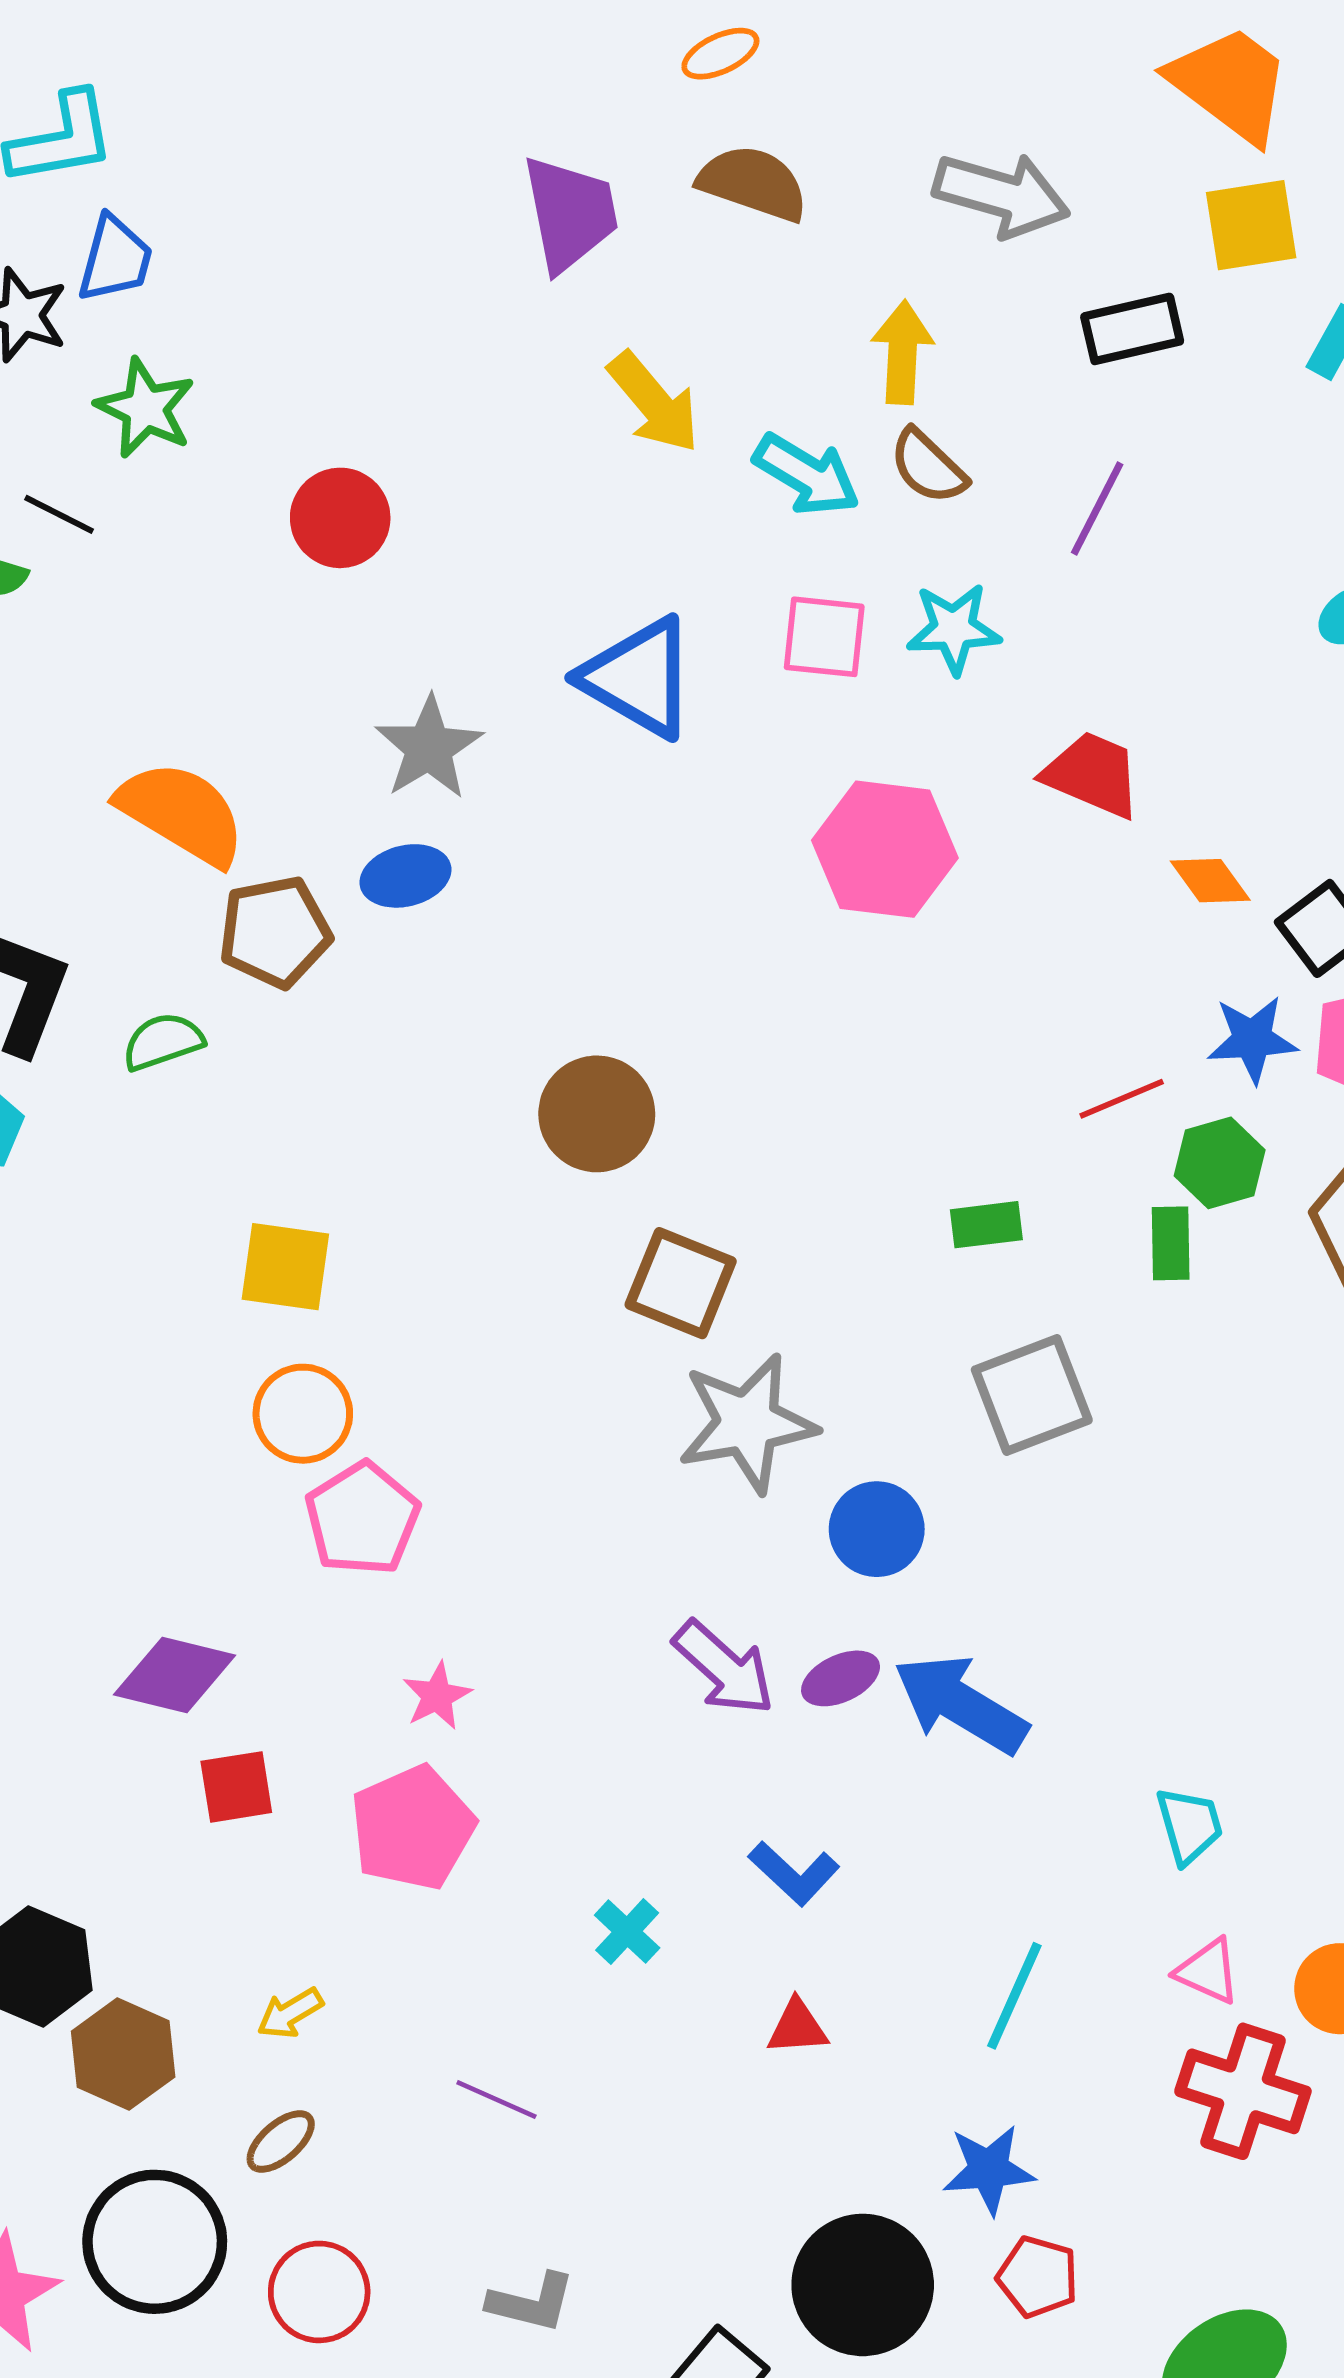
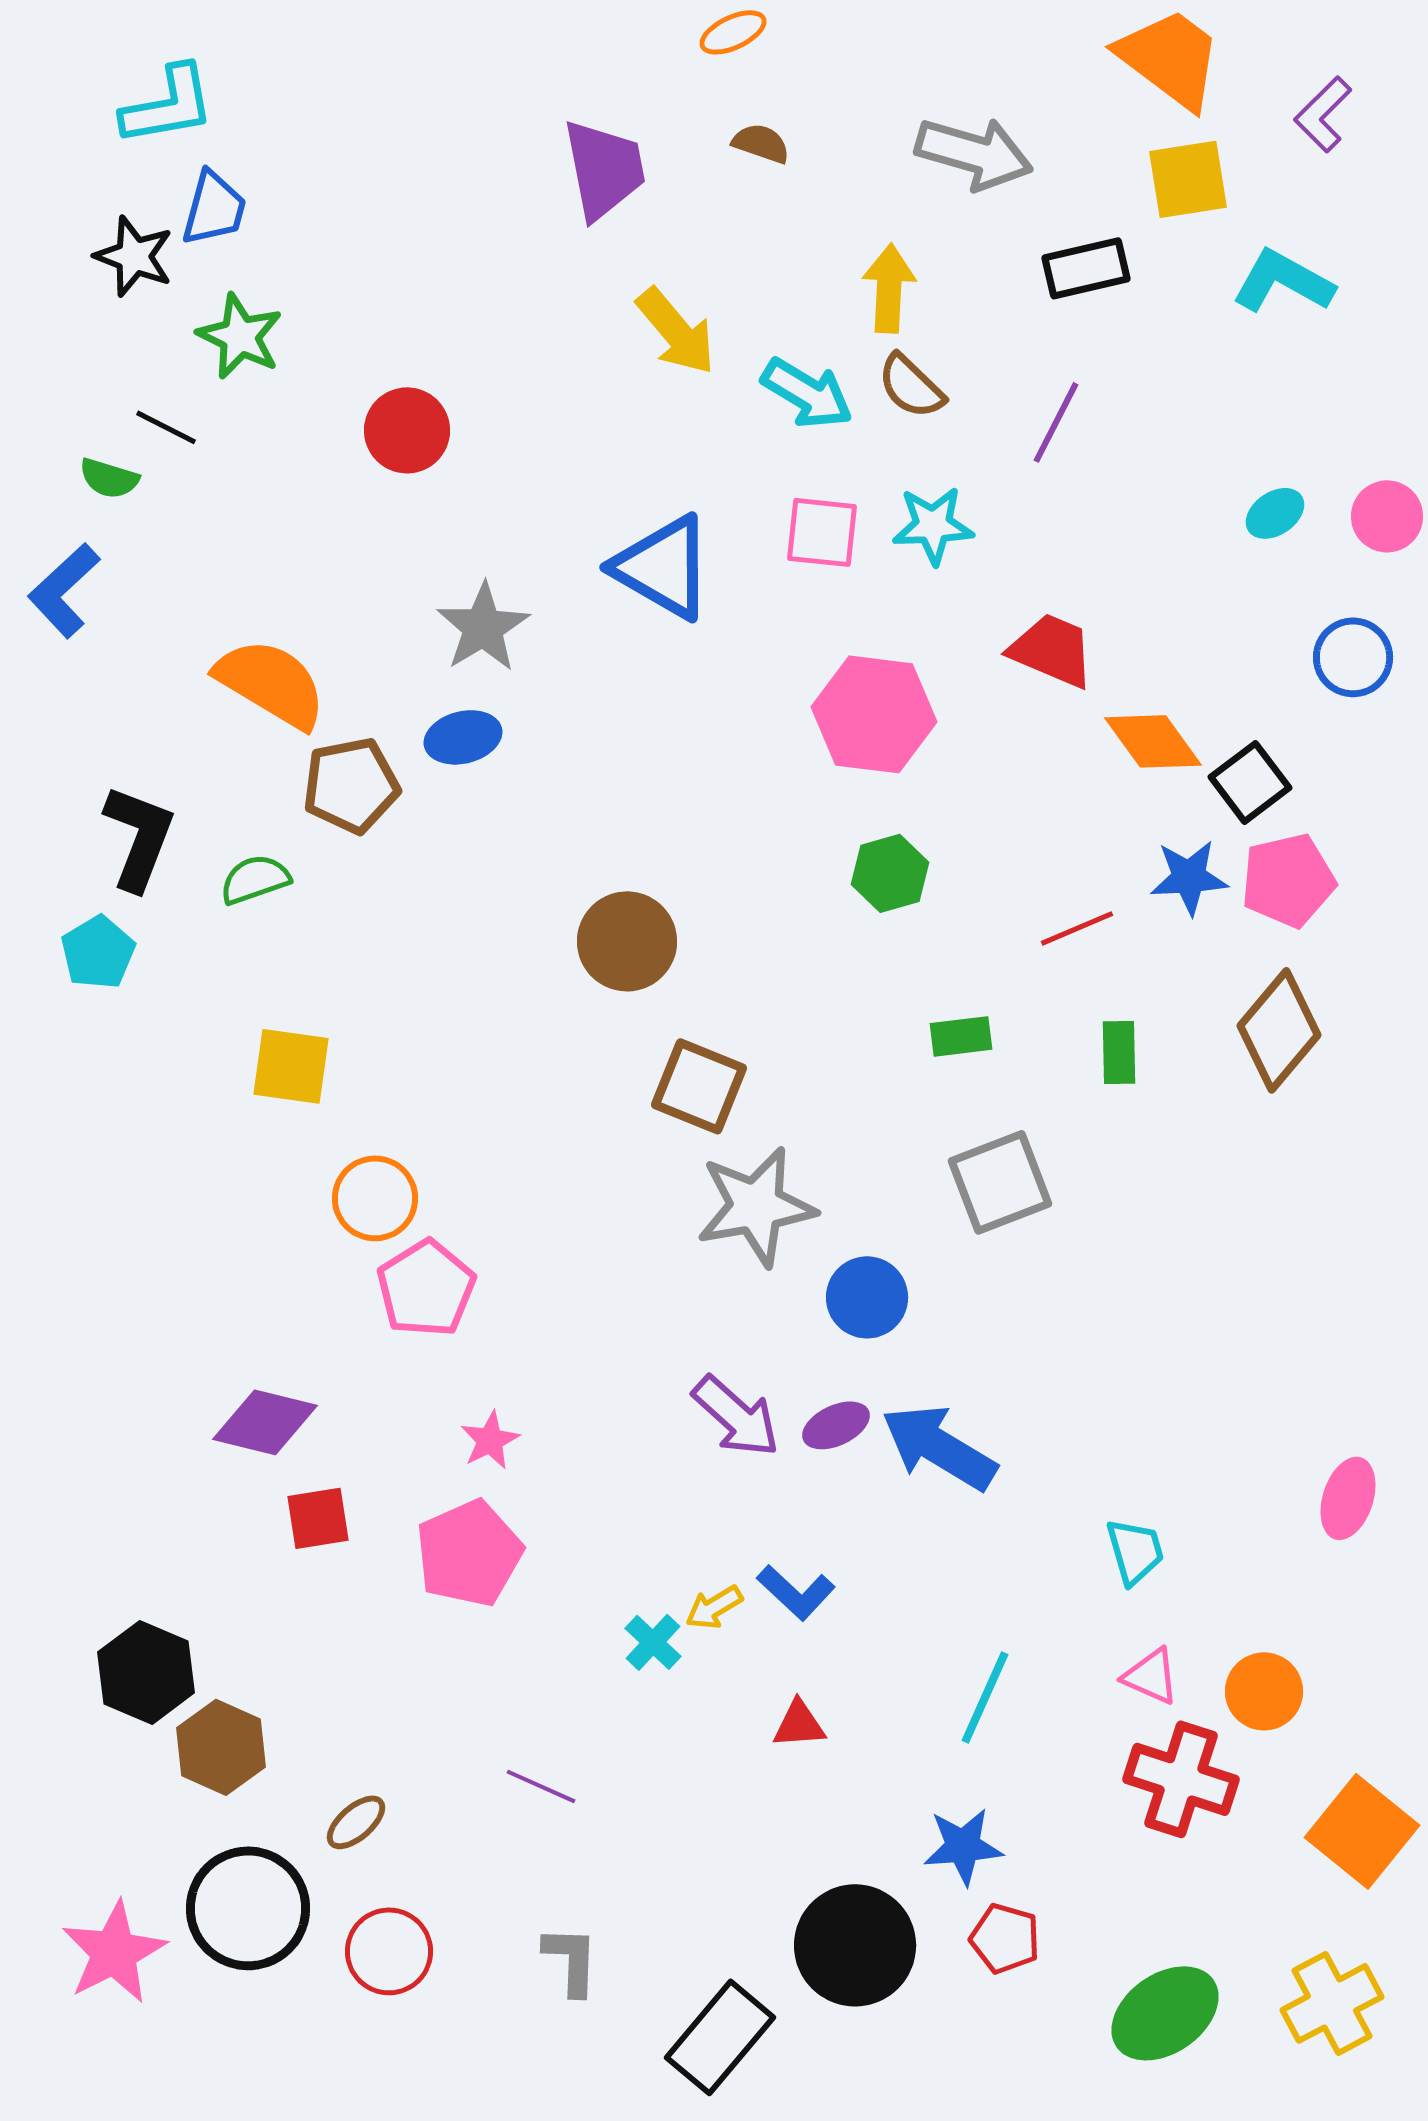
brown semicircle: (753, 183) -> (761, 143), size x0.6
orange diamond: (1210, 881) -> (1153, 741), size x1.4
green hexagon: (1220, 1163) -> (890, 873), moved
yellow square: (285, 1267) -> (291, 1066), moved
yellow arrow: (290, 2013) -> (714, 1607), moved
gray L-shape: (531, 2302) -> (571, 1960), turned -102

